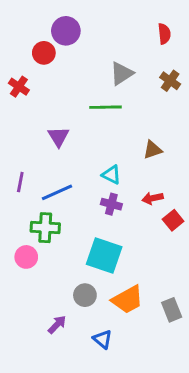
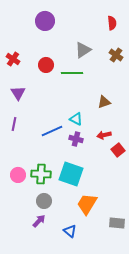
red circle: (44, 53) -> (46, 65), moved
purple triangle: (59, 137) -> (18, 93), moved
blue line: (57, 192) -> (52, 131), moved
green cross: (45, 228) -> (41, 174), moved
gray circle: (85, 295) -> (44, 201), moved
orange trapezoid: (128, 300) -> (87, 204), turned 150
gray rectangle: (172, 310) -> (117, 223), moved, turned -63

